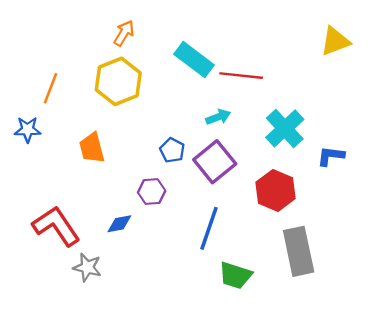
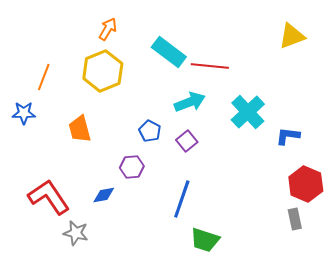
cyan arrow: (218, 117) -> (190, 102), size x1.4
purple square: (215, 162) -> (187, 141), size x0.6
red hexagon: (276, 190) -> (306, 184), moved
gray rectangle: (299, 251) -> (295, 219), moved, size x0.5

